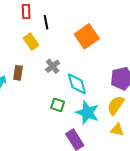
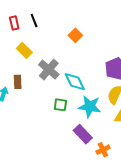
black line: (46, 22) -> (34, 21), moved
orange square: (87, 36) -> (75, 35), size x0.6
gray cross: (53, 66) -> (49, 70), size x1.5

